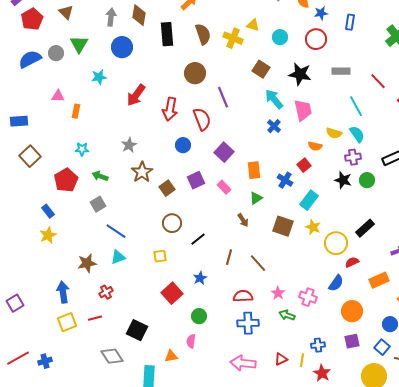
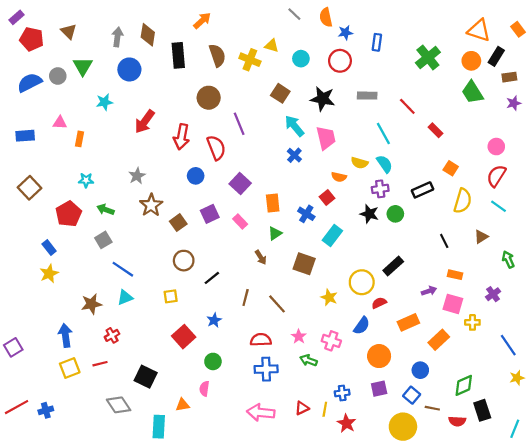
red pentagon: (32, 19) -> (32, 39), turned -30
blue rectangle: (19, 121) -> (25, 136), moved
yellow star: (313, 227) -> (329, 297), moved

